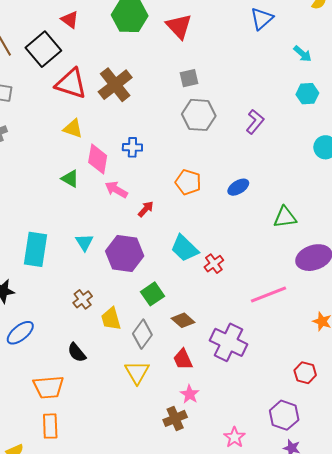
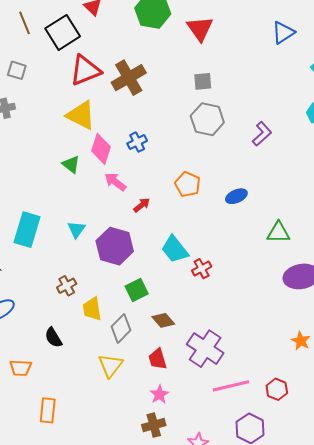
red triangle: (71, 84) -> (85, 70), turned -48
yellow triangle: (73, 129) -> (81, 115), size x1.5
blue cross: (132, 147) -> (137, 142), turned -36
pink line: (269, 295) -> (231, 386), moved
orange trapezoid: (48, 387) -> (21, 368), size x0.7
brown cross: (175, 418) -> (154, 425), moved
orange rectangle: (50, 426) -> (48, 410), moved

